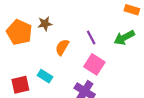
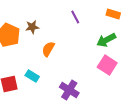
purple line: (91, 38) -> (75, 17), moved
pink square: (94, 64) -> (107, 65), moved

